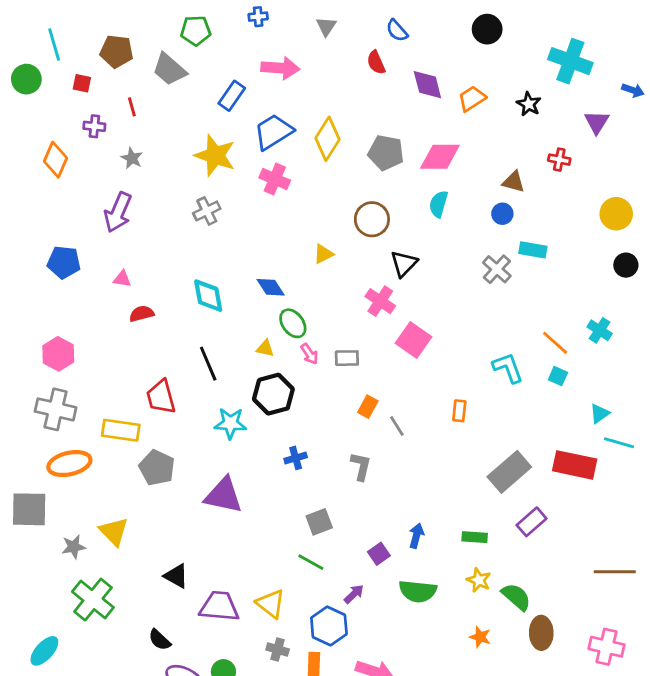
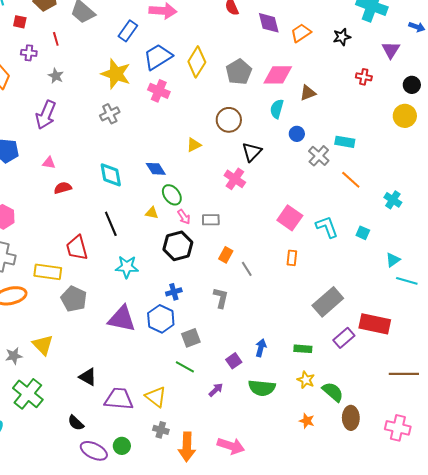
black star: (529, 104) -> (342, 37), turned 30
gray pentagon: (386, 153) -> (239, 72), turned 30
brown triangle: (513, 182) -> (308, 93), moved, turned -36
blue circle: (502, 214) -> (297, 134), moved
black circle: (626, 265) -> (412, 85), moved
pink square: (414, 340) -> (290, 218), moved
orange line: (555, 343) -> (351, 180), moved
black hexagon: (273, 394) -> (178, 246), moved
red rectangle: (575, 465) -> (375, 324), moved
blue hexagon: (329, 626) -> (161, 319), moved

